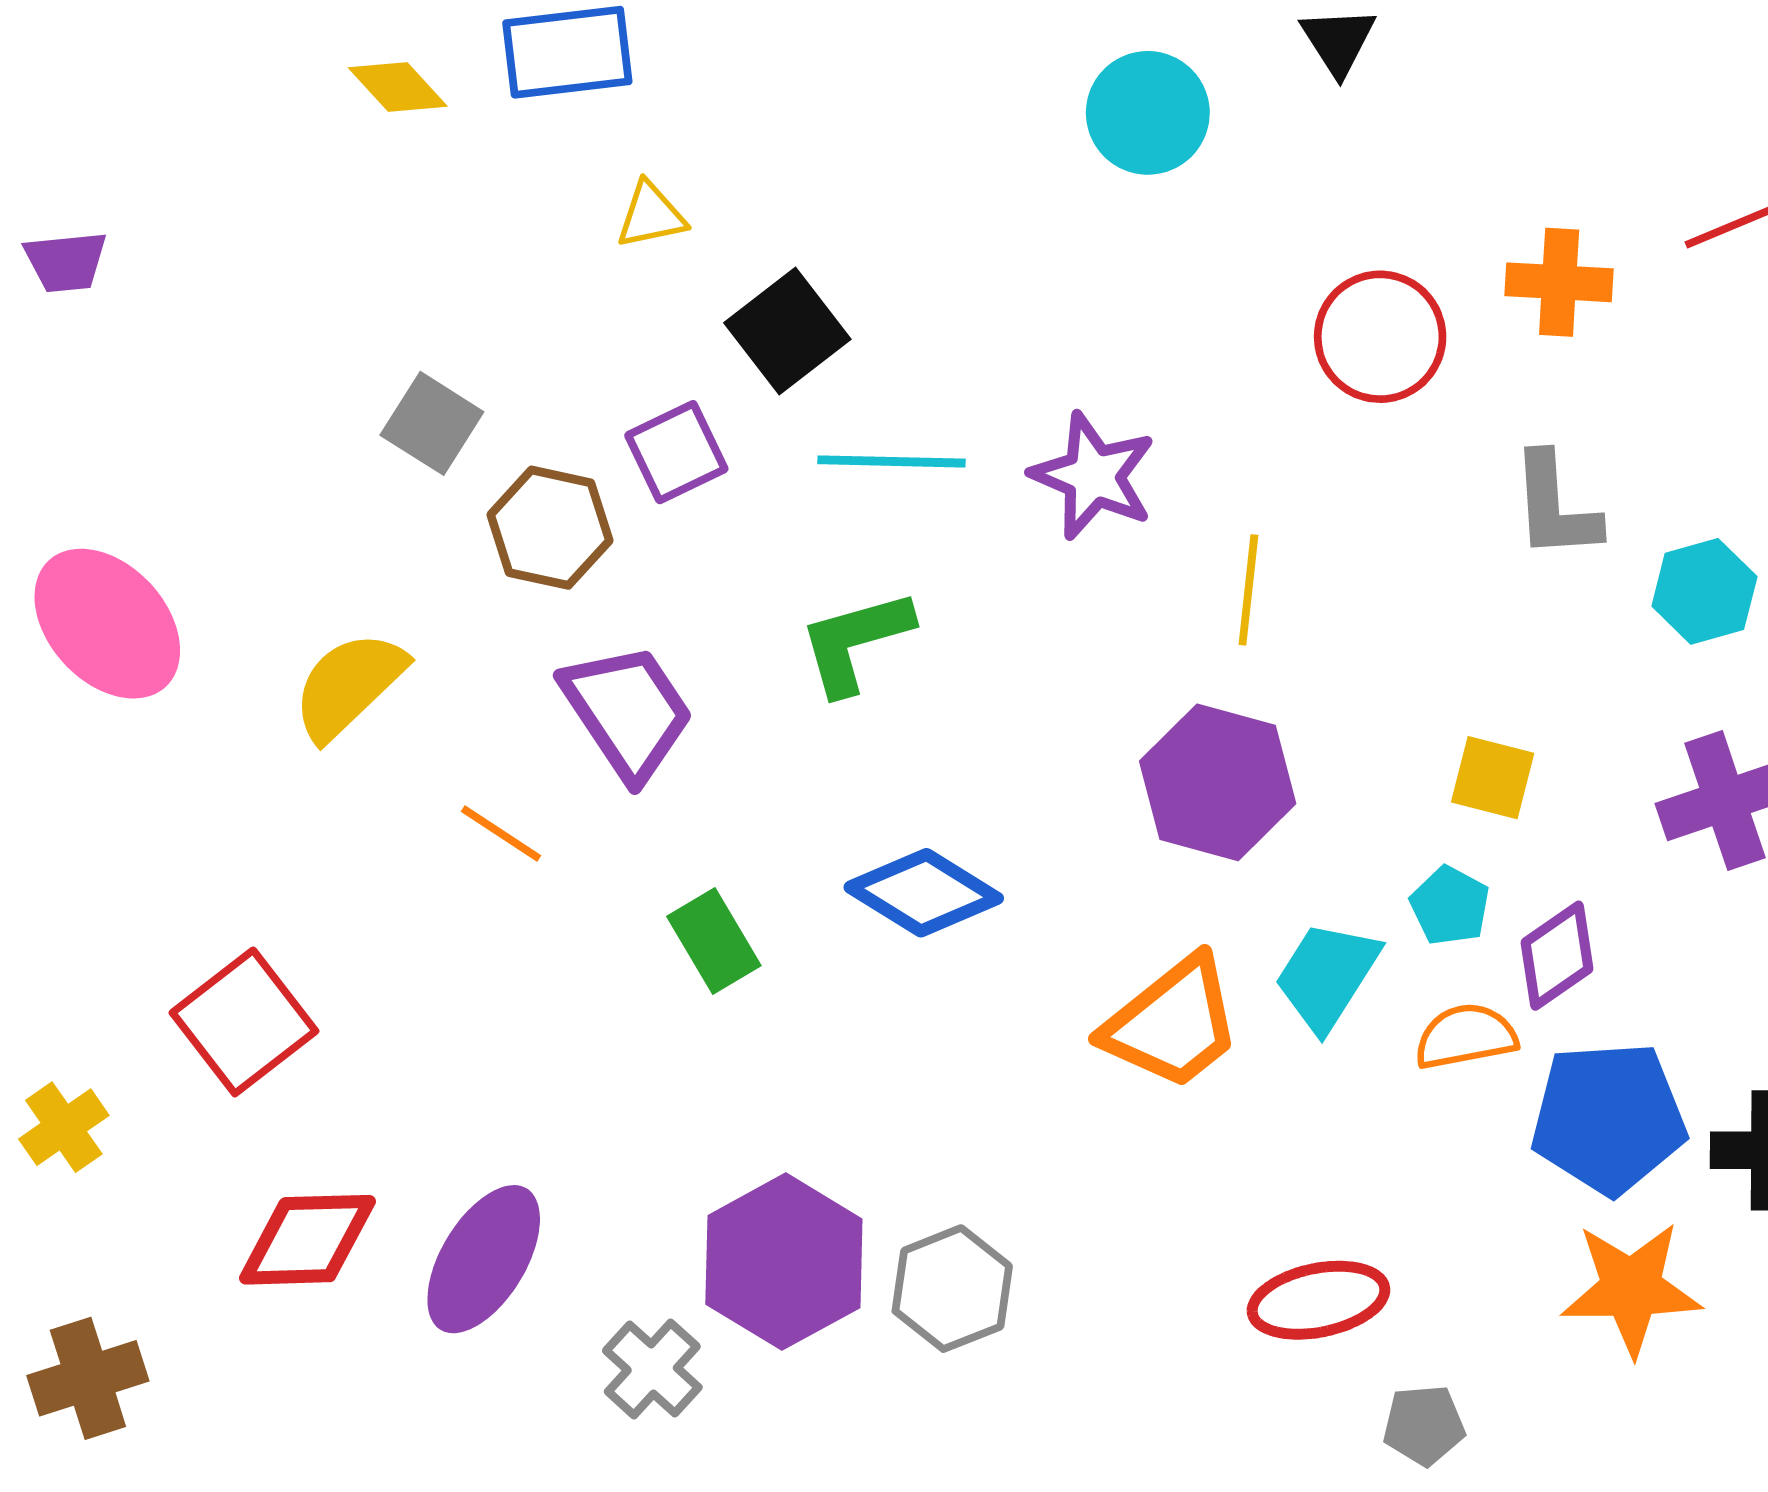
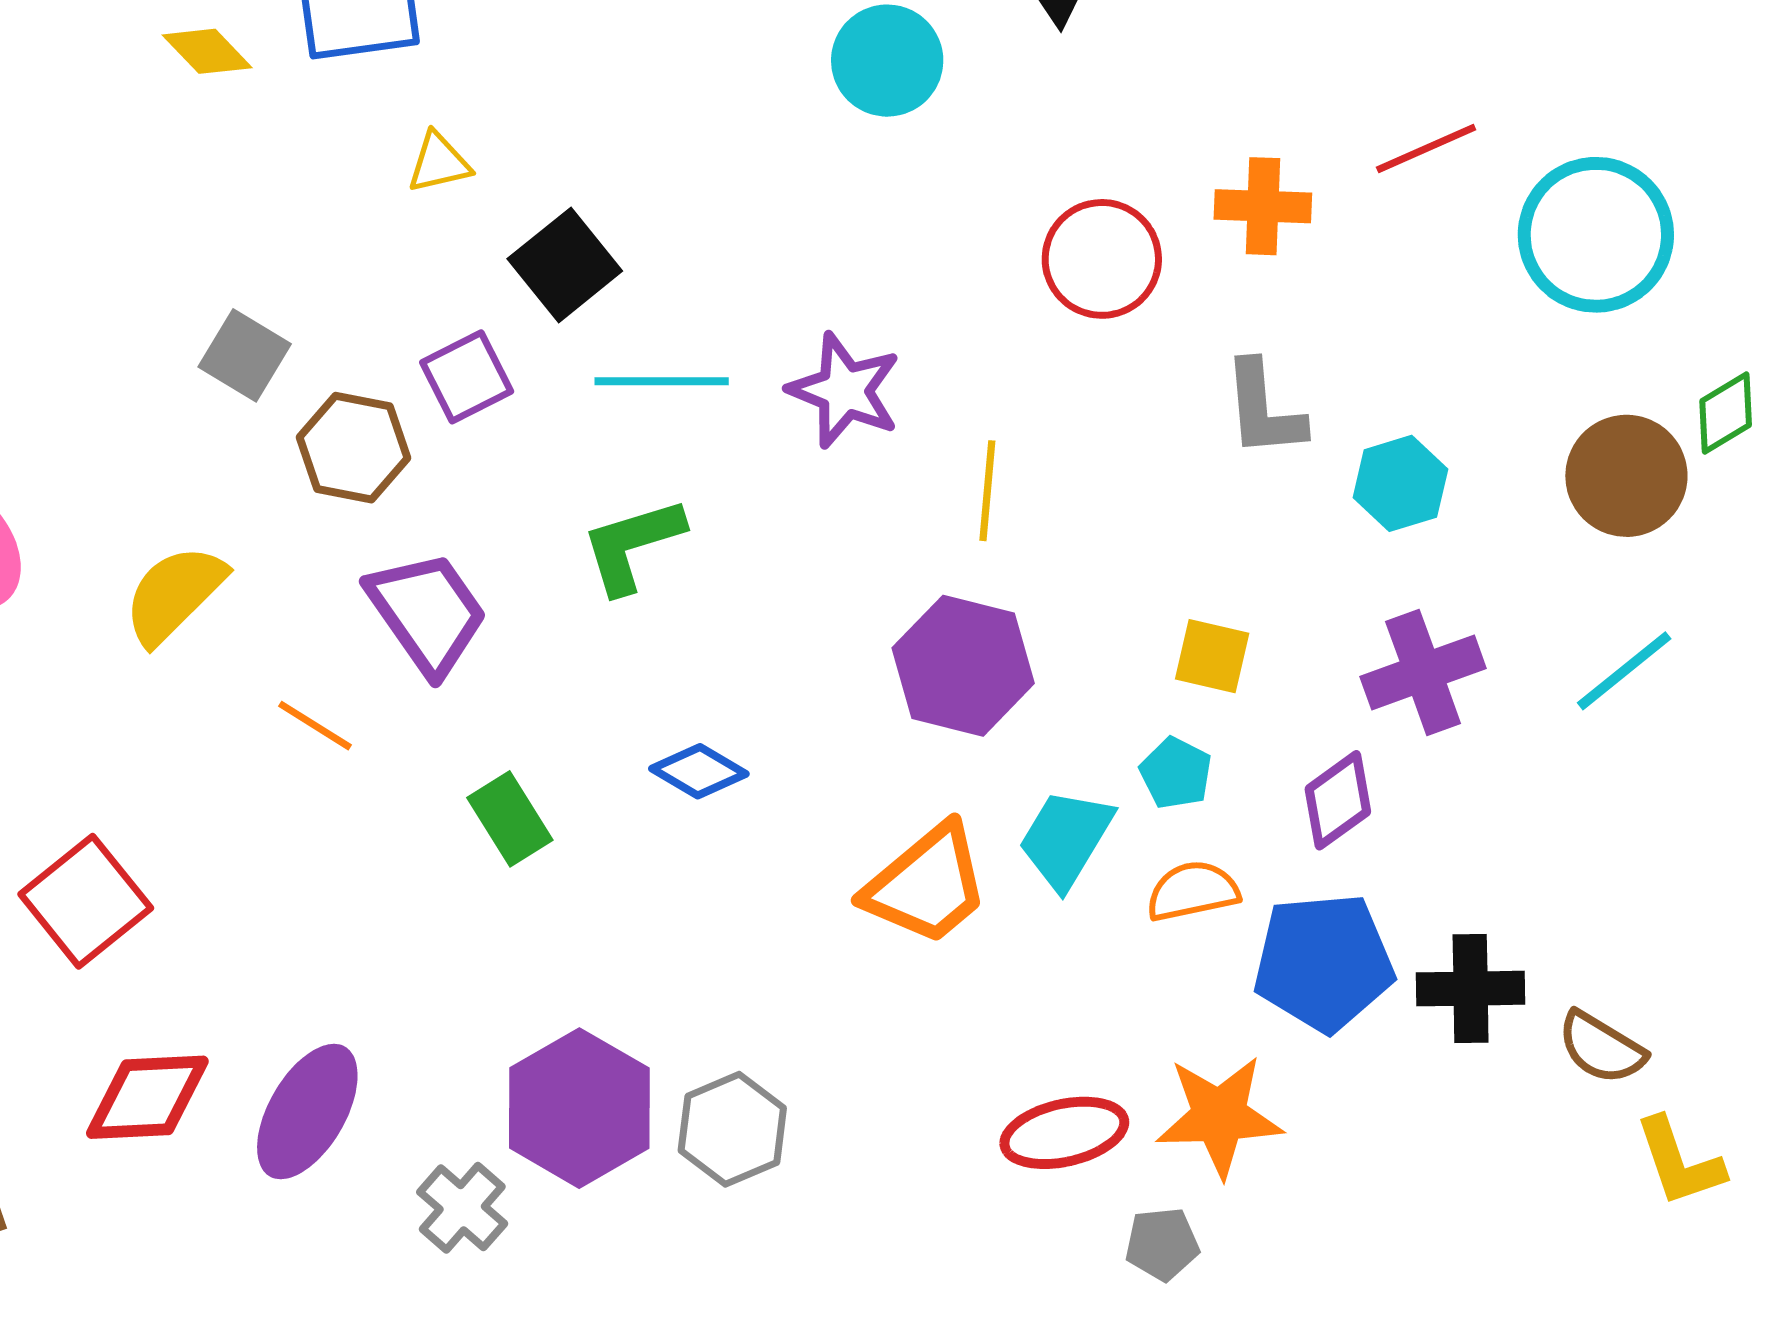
blue diamond: (924, 893) -> (699, 771), size x0.7
purple diamond: (1557, 956) -> (1338, 800), moved
orange star: (1631, 1289) -> (1219, 1116), moved

